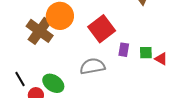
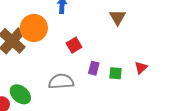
red square: (102, 29) -> (74, 45), size x0.6
red triangle: (161, 59) -> (141, 68), moved, turned 40

